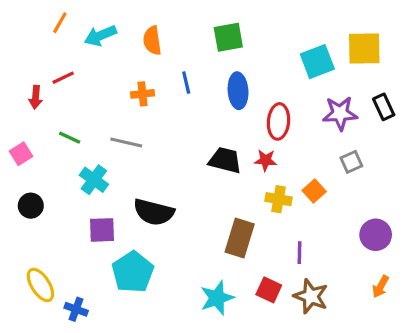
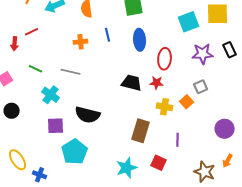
gray square: (351, 162) -> (201, 87), moved
brown star: (311, 296) -> (205, 172), moved

